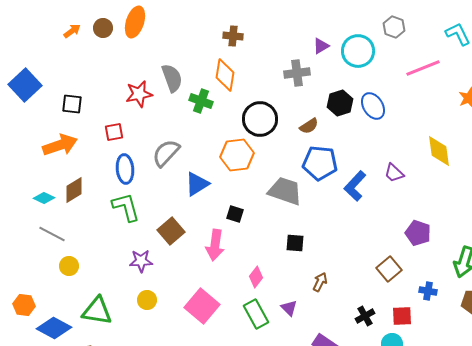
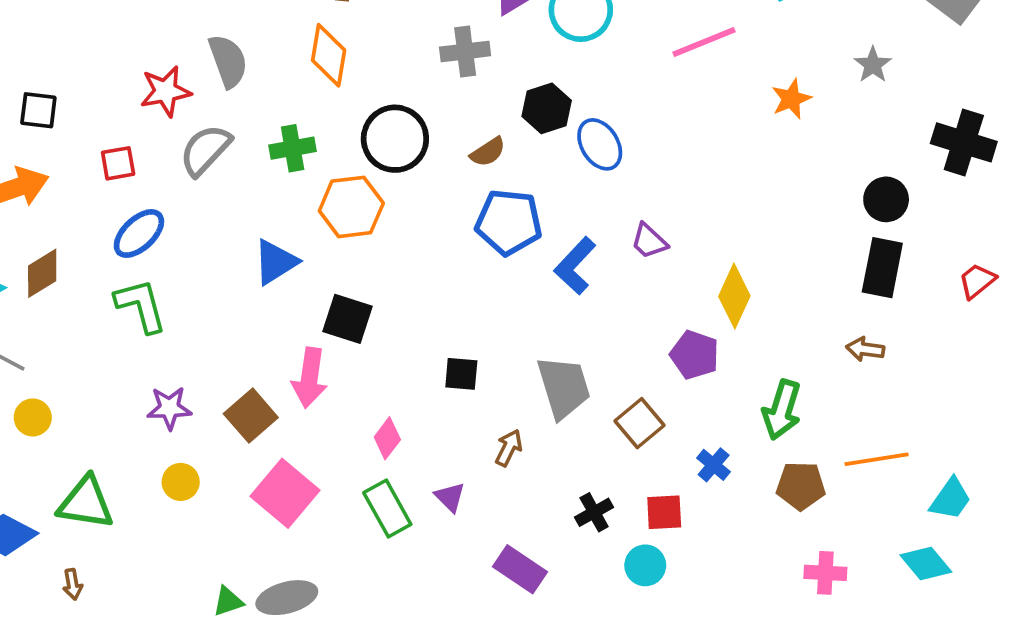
green cross: (201, 101) -> (293, 148), moved, turned -30
blue ellipse: (373, 106) -> (600, 144), moved
yellow diamond: (439, 151) -> (734, 296), moved, turned 32
gray semicircle: (166, 153) -> (205, 150), moved
blue ellipse: (125, 169) -> (139, 234), turned 52
gray trapezoid: (285, 191) -> (564, 387), moved, turned 54
black square: (235, 214) -> (348, 319), size x1.5
brown square: (171, 231) -> (251, 416), moved
blue cross: (428, 291) -> (714, 465), turned 30

